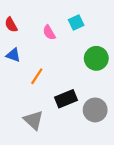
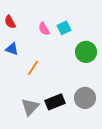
cyan square: (76, 22) -> (64, 28), moved
black rectangle: (66, 99) -> (55, 102), moved
gray triangle: (33, 120) -> (30, 107), turned 30

